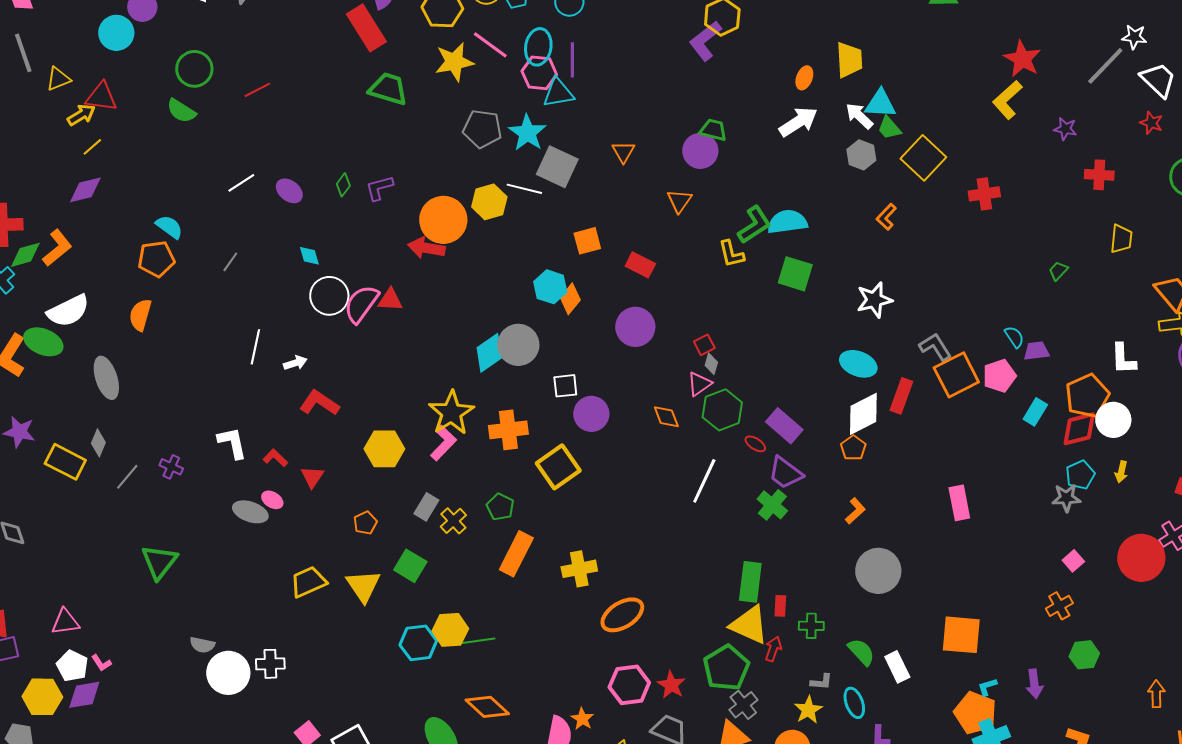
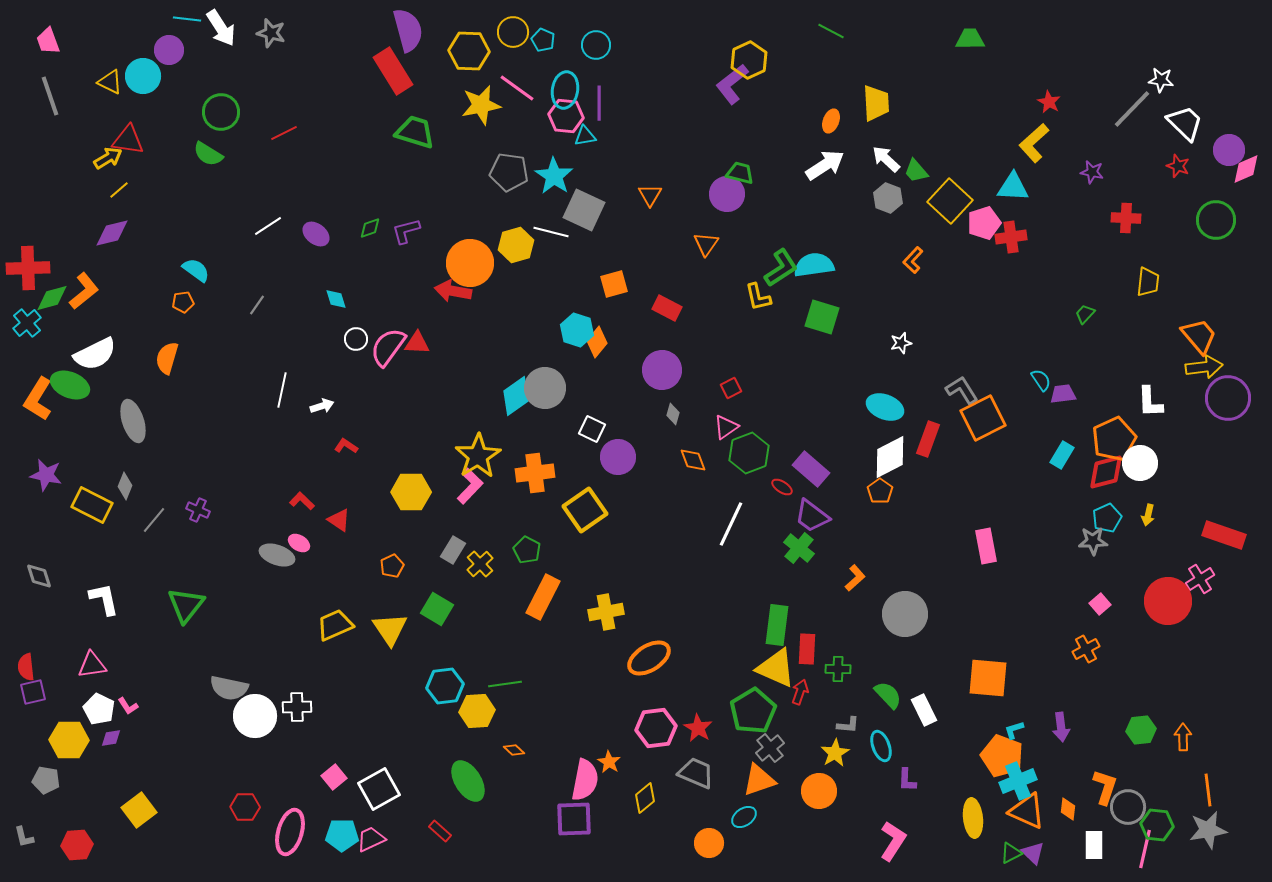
red star: (1022, 59) -> (1049, 102), size x0.6
yellow triangle: (58, 79) -> (110, 82), moved, turned 48
cyan triangle: (558, 93) -> (585, 136), size x0.7
cyan triangle: (880, 104) -> (1013, 187), moved
green diamond: (343, 185) -> (370, 228), turned 35
orange pentagon: (156, 259) -> (183, 302), size x0.6
white circle: (329, 296) -> (356, 339), size x0.6
white star: (874, 300) -> (901, 343), size x0.6
gray diamond: (711, 364) -> (673, 414), moved
pink pentagon: (999, 376) -> (984, 223), moved
white square: (565, 386) -> (592, 429), turned 32
red L-shape: (319, 403) -> (346, 446), size x0.6
white L-shape: (232, 443) -> (104, 599), moved
red triangle: (312, 477) -> (339, 520), turned -30
orange L-shape: (855, 511) -> (855, 578), moved
red rectangle: (780, 606) -> (807, 649), size x1.4
yellow hexagon: (450, 630) -> (477, 711), moved
gray semicircle: (202, 645) -> (229, 688), size x1.5
green hexagon: (1084, 655) -> (1141, 730), moved
purple diamond: (84, 695) -> (111, 738), size x0.6
orange diamond: (487, 707) -> (514, 750), size x0.5

